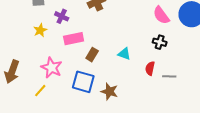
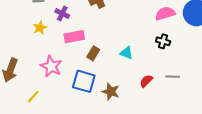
pink semicircle: (161, 15) -> (165, 13), turned 108
red semicircle: (150, 68) -> (146, 81), moved, turned 32
yellow line: (40, 91) -> (33, 97), moved

